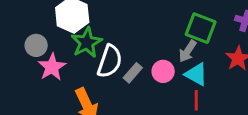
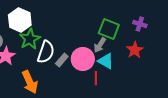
pink circle: (163, 71) -> (83, 59), size x1.5
red line: (196, 100) -> (96, 78), moved

